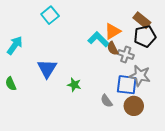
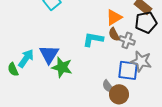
cyan L-shape: (98, 39) -> (93, 39), moved, turned -35
cyan arrow: (15, 45) -> (26, 58), moved
green star: (74, 85) -> (62, 67), moved, size x1.5
brown circle: (134, 106) -> (119, 94), moved

